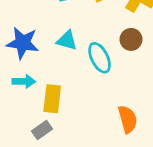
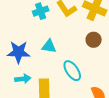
cyan ellipse: (100, 58) -> (72, 71), moved

